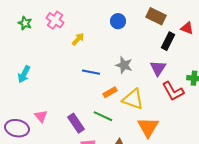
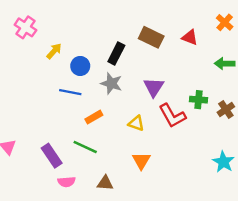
brown rectangle: (156, 16) -> (151, 37), moved
blue circle: (118, 21) -> (80, 66), moved
black rectangle: (168, 41) -> (116, 54), moved
yellow triangle: (133, 99) -> (136, 123), moved, size x0.6
orange triangle: (148, 127) -> (141, 161), size x0.7

